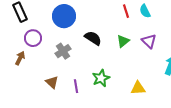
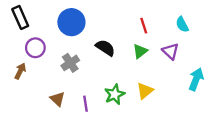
red line: (126, 11) -> (144, 26), moved
cyan semicircle: (145, 11) -> (182, 24), moved
yellow triangle: (138, 88) -> (145, 91), moved, turned -35

